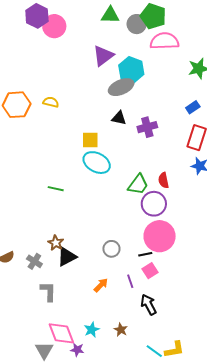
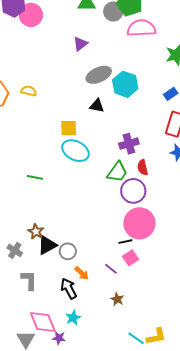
purple triangle: (103, 56) -> (80, 44), size x0.7
cyan hexagon: (131, 70) -> (125, 84), moved
purple cross: (147, 127) -> (129, 144), moved
gray circle: (111, 249) -> (68, 251), moved
purple line: (130, 281) -> (111, 269), turned -32
orange arrow: (101, 285) -> (82, 273), turned 91
black arrow: (149, 305) -> (69, 288), moved
brown star: (121, 330) -> (117, 299), moved

